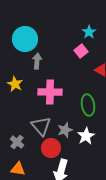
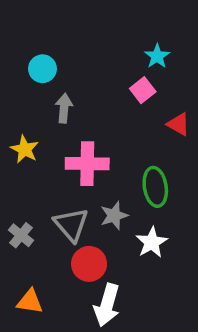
cyan circle: (25, 39) -> (42, 69), size x0.6
gray star: (65, 130) -> (114, 216), moved
gray cross: (17, 142) -> (21, 235), moved

